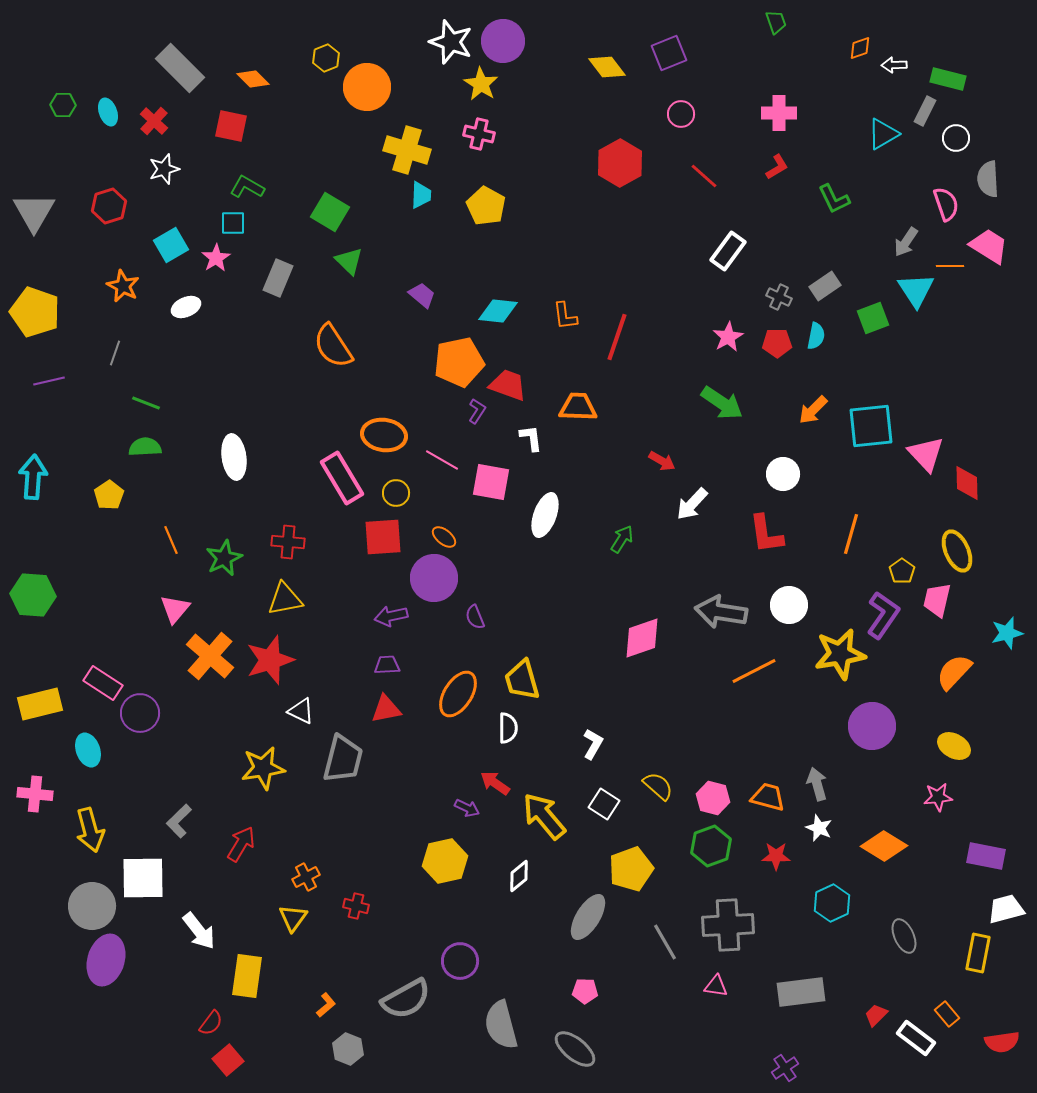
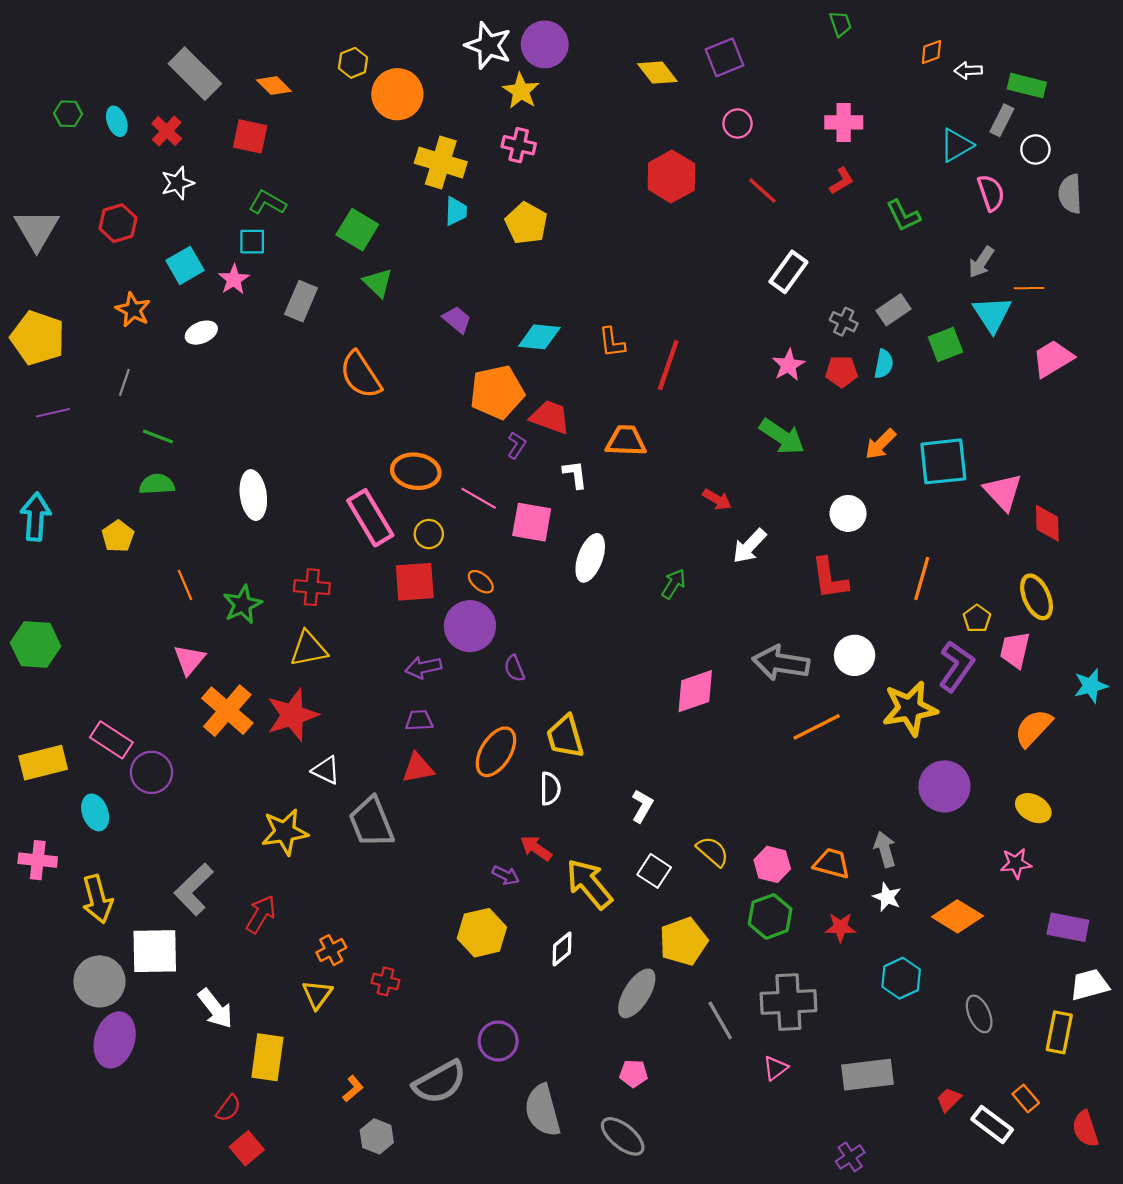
pink semicircle: (946, 204) -> (991, 193), moved
pink trapezoid: (989, 246) -> (1053, 359), moved, turned -63
gray trapezoid: (343, 759) -> (371, 822), turned 144
gray L-shape: (179, 821) -> (194, 889), size x1.4
pink triangle: (716, 986) -> (775, 1068), turned -45
red semicircle: (1002, 1042) -> (1085, 1129), turned 80

